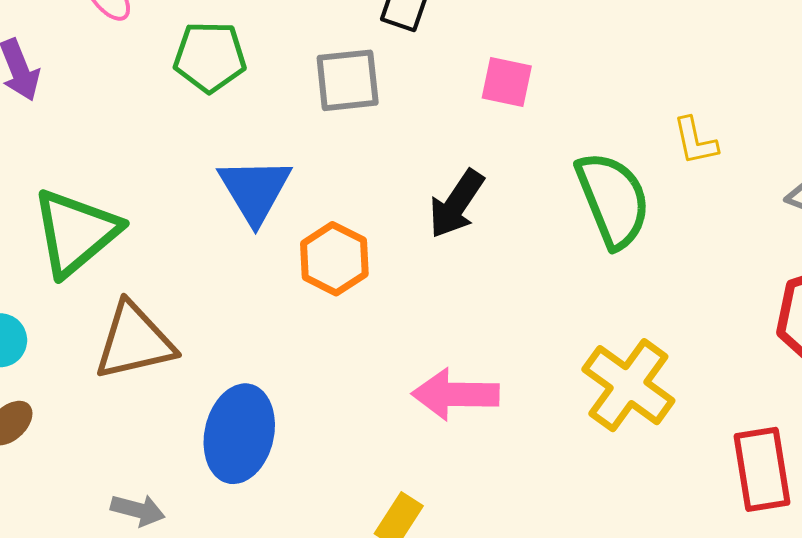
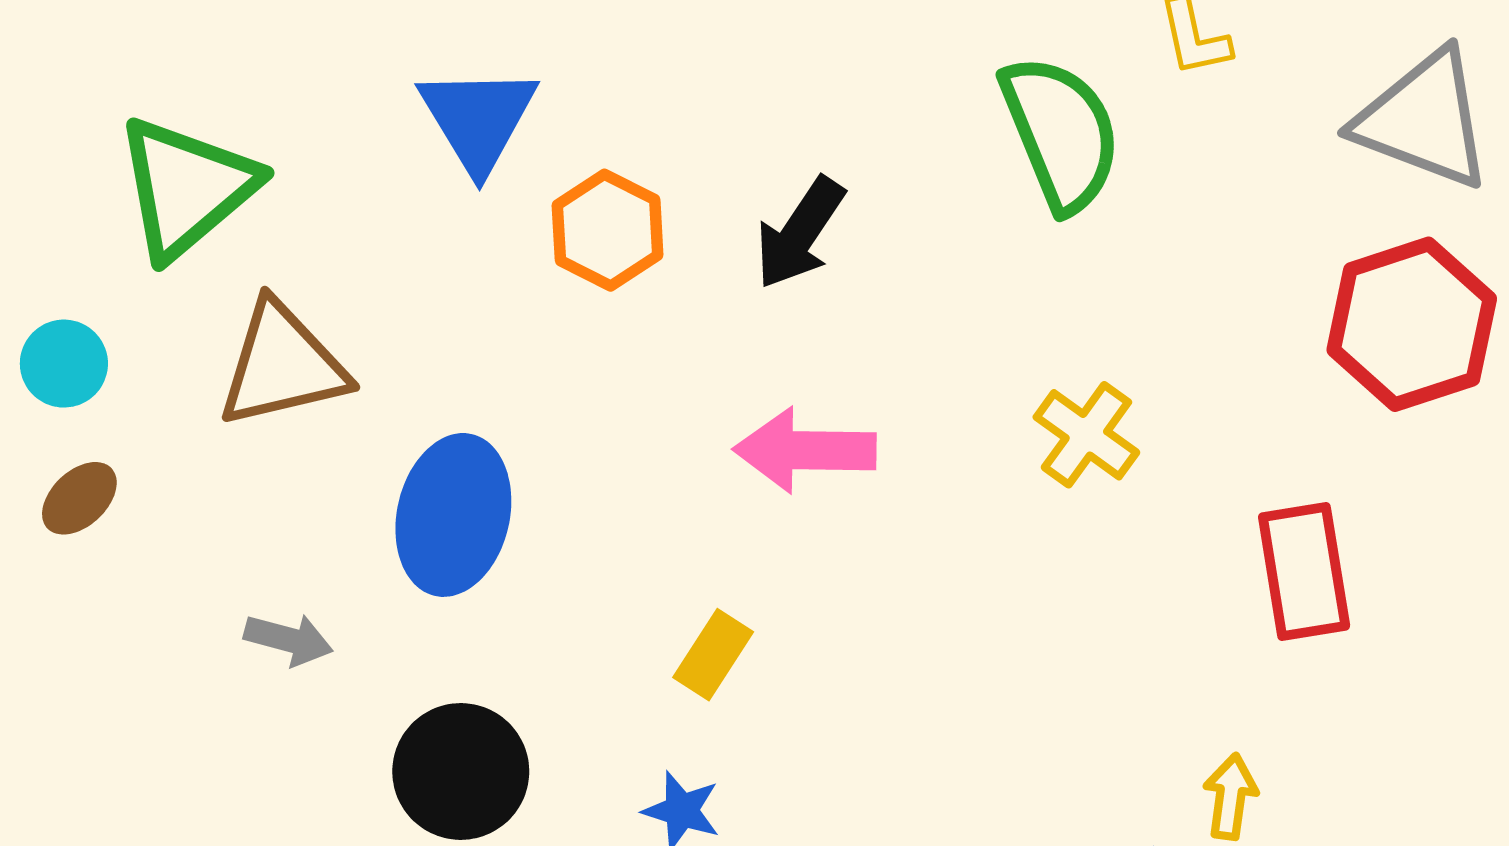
black arrow: (456, 204) -> (800, 233), moved
yellow cross: (628, 385) -> (1086, 435), size x0.7

